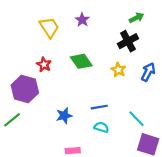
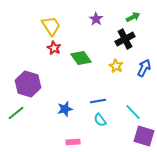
purple star: (82, 20) -> (96, 19), moved
red star: (44, 65) -> (54, 48), moved
cyan semicircle: (101, 127) -> (100, 120), turned -144

